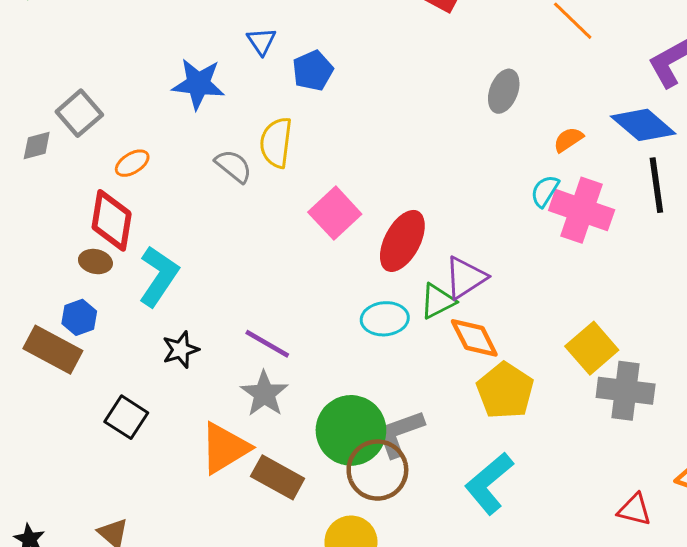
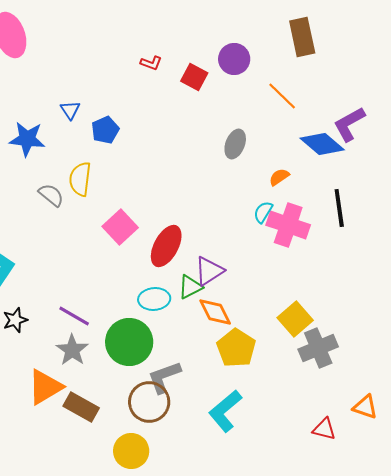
blue diamond: (643, 125) -> (322, 144), moved
gray cross: (626, 391) -> (318, 348), turned -30
green circle: (351, 430) -> (129, 342), moved

